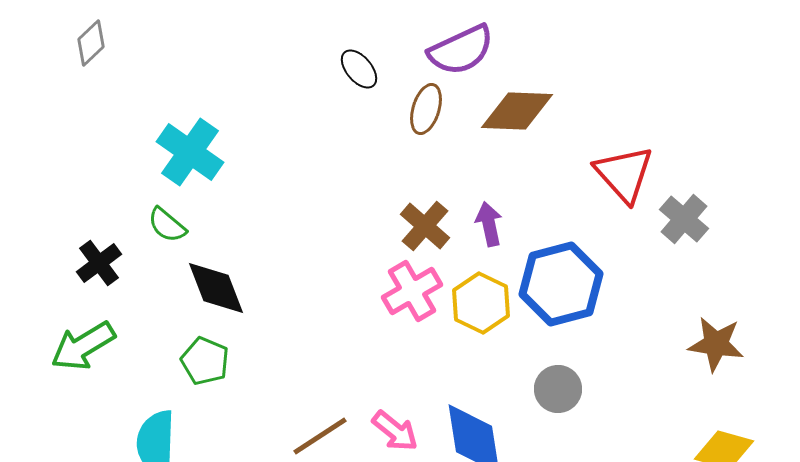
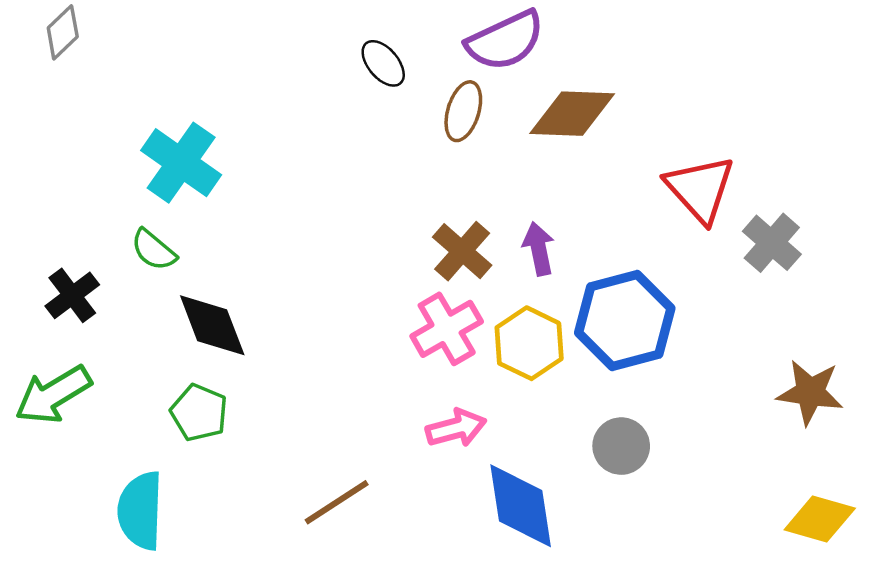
pink arrow: (395, 431) -> (456, 428), moved, turned -54

